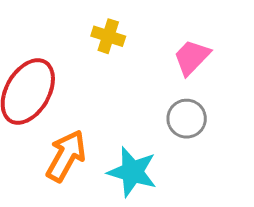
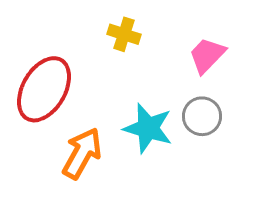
cyan star: (132, 172) -> (148, 128), moved

